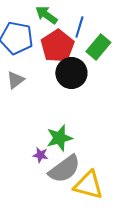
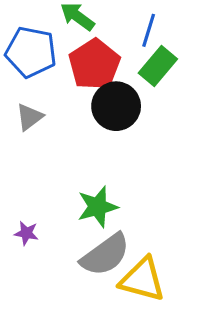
blue line: (79, 27) -> (149, 30), moved
purple star: (40, 155) -> (26, 233), moved

